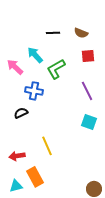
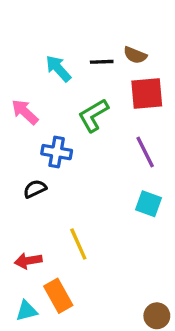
black line: (53, 33) -> (102, 62), moved
cyan arrow: (35, 55) -> (58, 69), moved
red square: (88, 56) -> (147, 94), size x1.5

